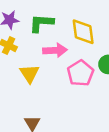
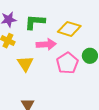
yellow diamond: (83, 32) -> (69, 29), turned -65

